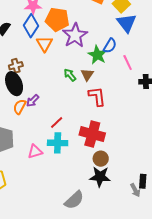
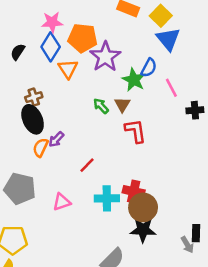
red cross: (92, 134) -> (134, 191), moved, size x0.7
cyan cross: (58, 143) -> (107, 198), moved
brown circle: (101, 159) -> (143, 207), size x1.5

